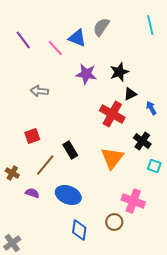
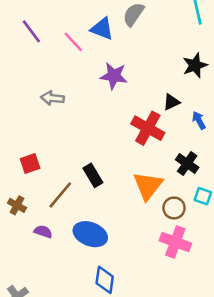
black star: (119, 72) -> (195, 65), moved
red square: (32, 136) -> (30, 163), moved
brown circle: (114, 222) -> (174, 208), moved

